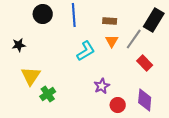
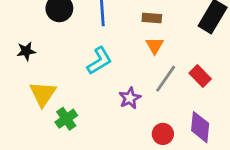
gray line: (134, 39) -> (166, 79), moved
cyan L-shape: (86, 51) -> (99, 61), moved
purple star: (102, 86) -> (130, 98), moved

